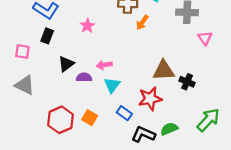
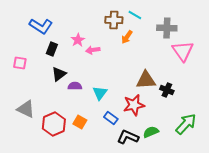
black rectangle: (47, 36) -> (52, 49), moved
pink triangle: (205, 38) -> (183, 51), size x1.6
pink arrow: (104, 65) -> (93, 50), moved
gray triangle: (25, 85) -> (26, 109), moved

